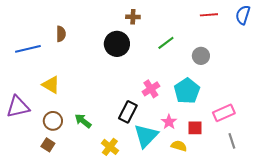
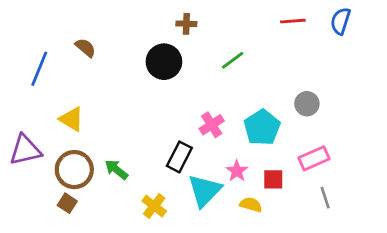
brown semicircle: (61, 34) -> (85, 48), turned -49
blue line: (28, 49) -> (39, 69), turned -55
gray circle: (201, 56) -> (307, 104), moved
brown circle: (53, 121) -> (74, 170), size x1.4

